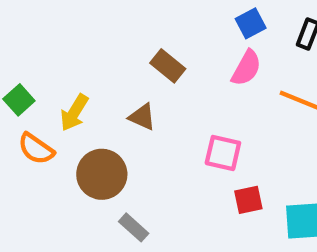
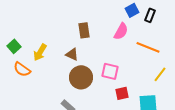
blue square: (251, 23) -> (132, 10), moved
brown rectangle: (168, 66) -> (84, 30), turned 42
brown circle: (102, 174) -> (81, 77), moved

